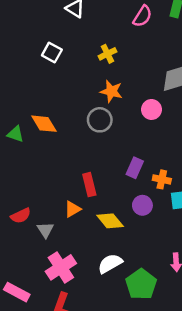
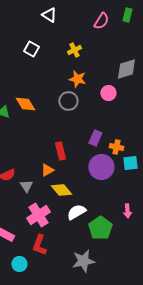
purple circle: (142, 205) -> (101, 167), size x1.6
yellow diamond: (110, 221) -> (61, 190), moved

